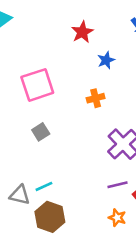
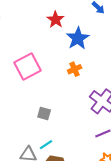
blue star: (106, 60) -> (78, 38), size x1.6
gray square: (41, 132) -> (44, 113), moved, turned -32

